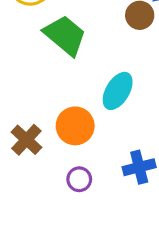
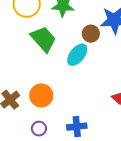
cyan ellipse: (118, 91) -> (77, 55), moved

